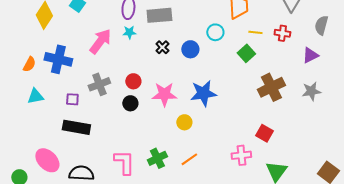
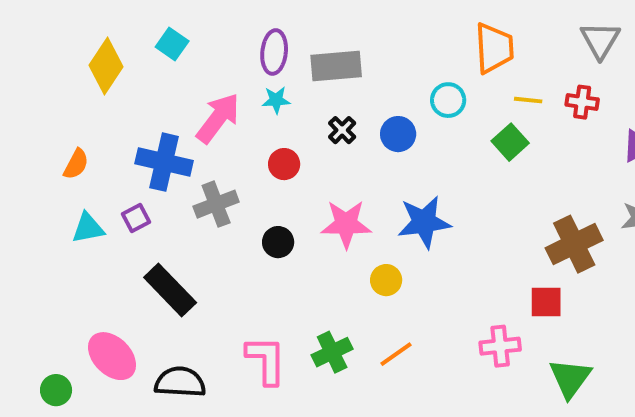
blue cross: (58, 59) -> (164, 162), moved
red circle: (133, 81) -> (284, 164), moved
brown cross: (271, 87) -> (574, 244), moved
purple square: (72, 99) -> (136, 218), moved, turned -32
black rectangle: (76, 127) -> (170, 290), turned 36
red square: (264, 133) -> (546, 302), turned -30

